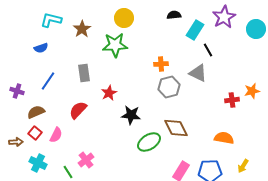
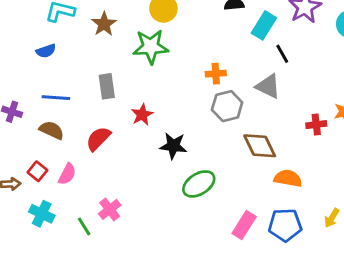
blue line: (48, 81) -> (56, 98), turned 60
brown semicircle: (36, 112) -> (52, 130), moved, turned 48
brown diamond: (176, 128) -> (260, 146), moved
orange semicircle: (224, 138) -> (288, 178), moved

